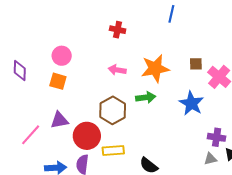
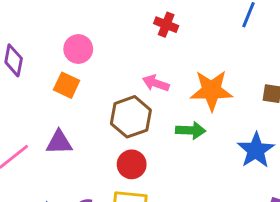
brown hexagon: (113, 110) -> (131, 117), moved
red circle: (87, 136) -> (132, 164), moved, size x0.7

